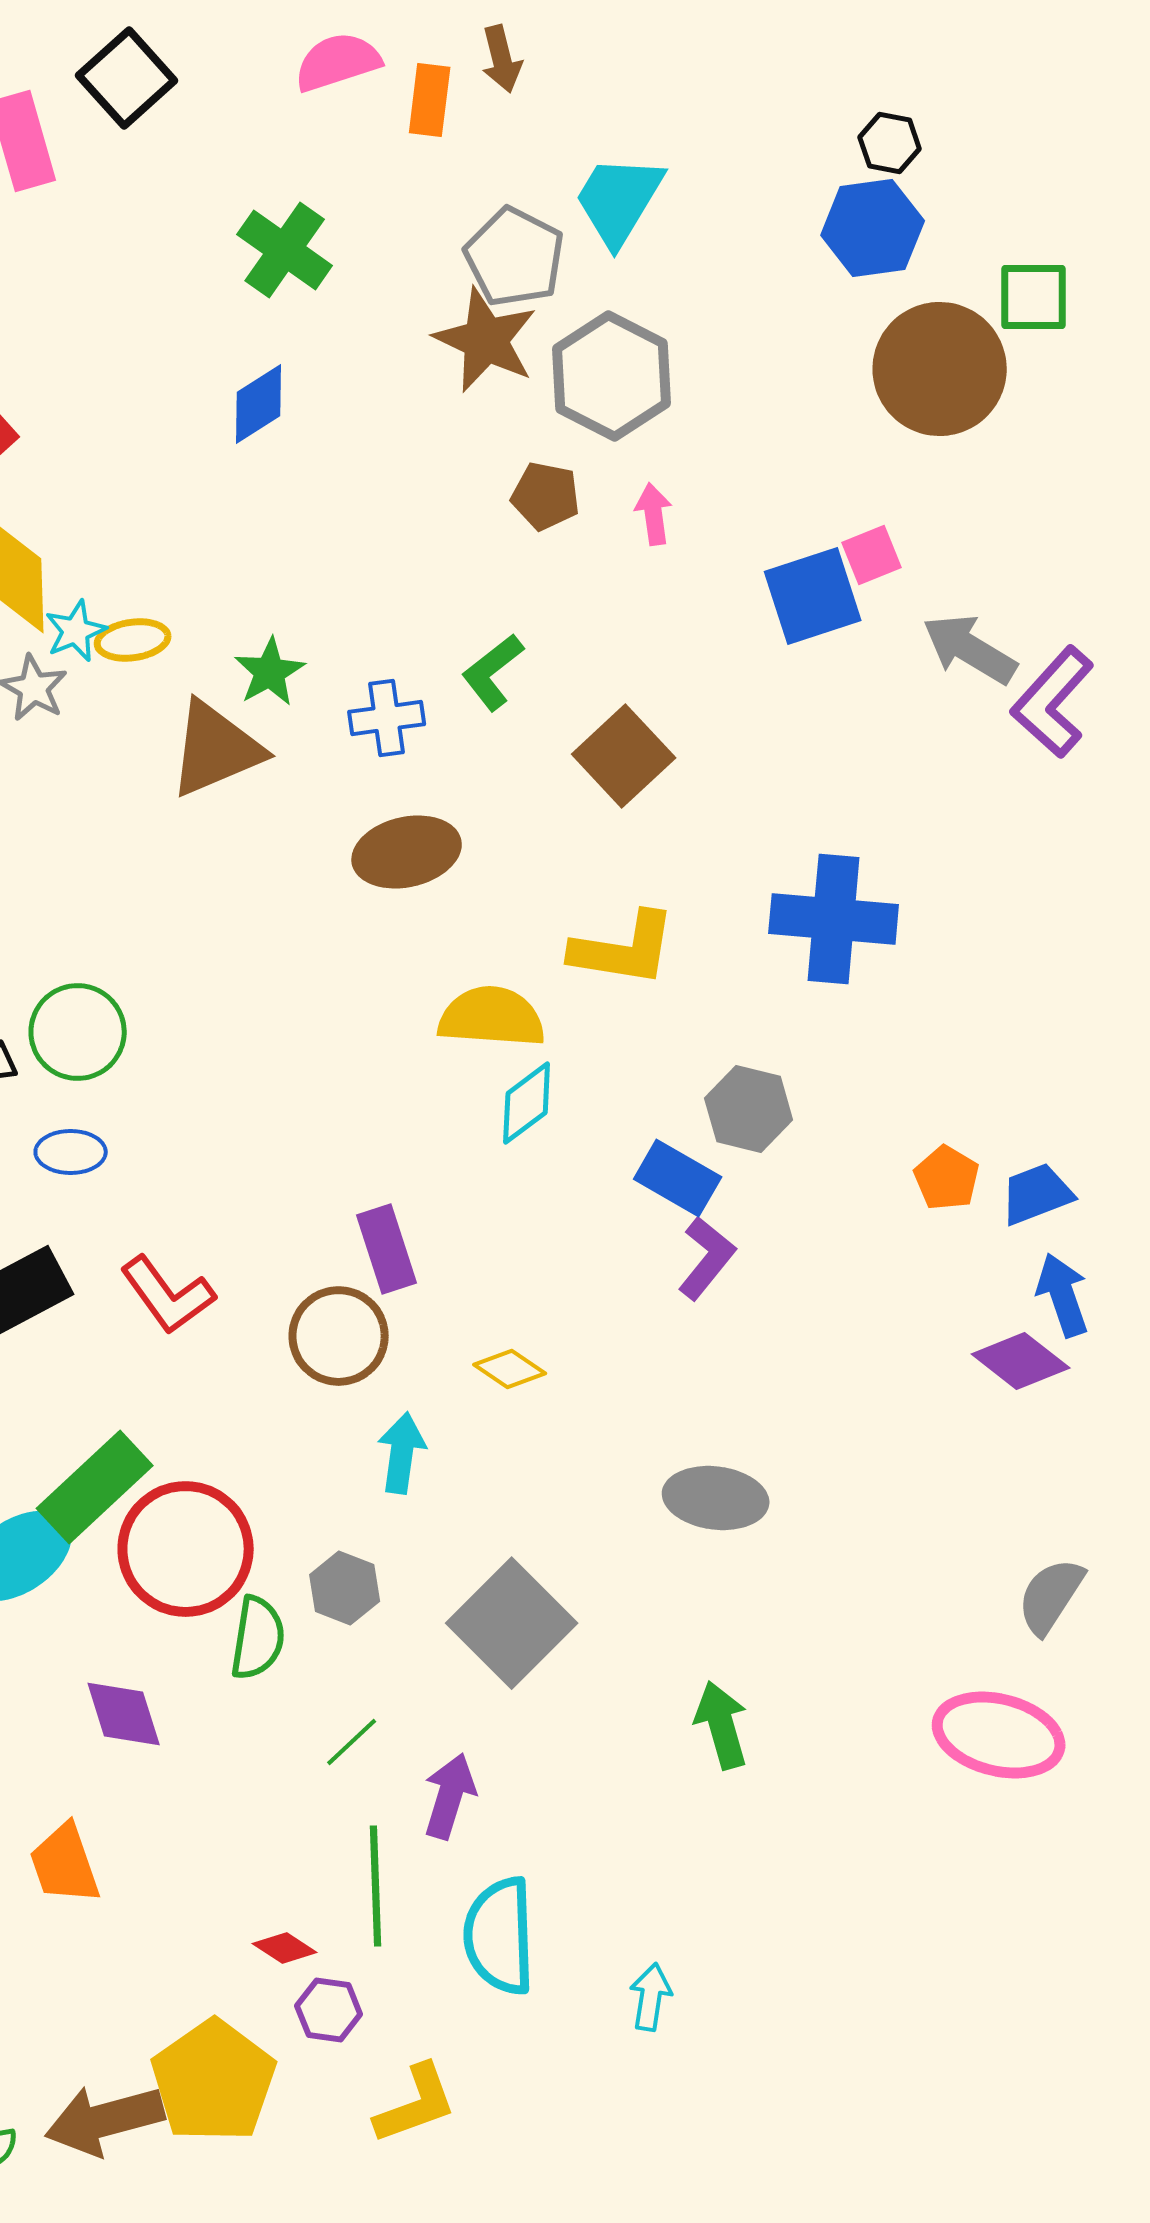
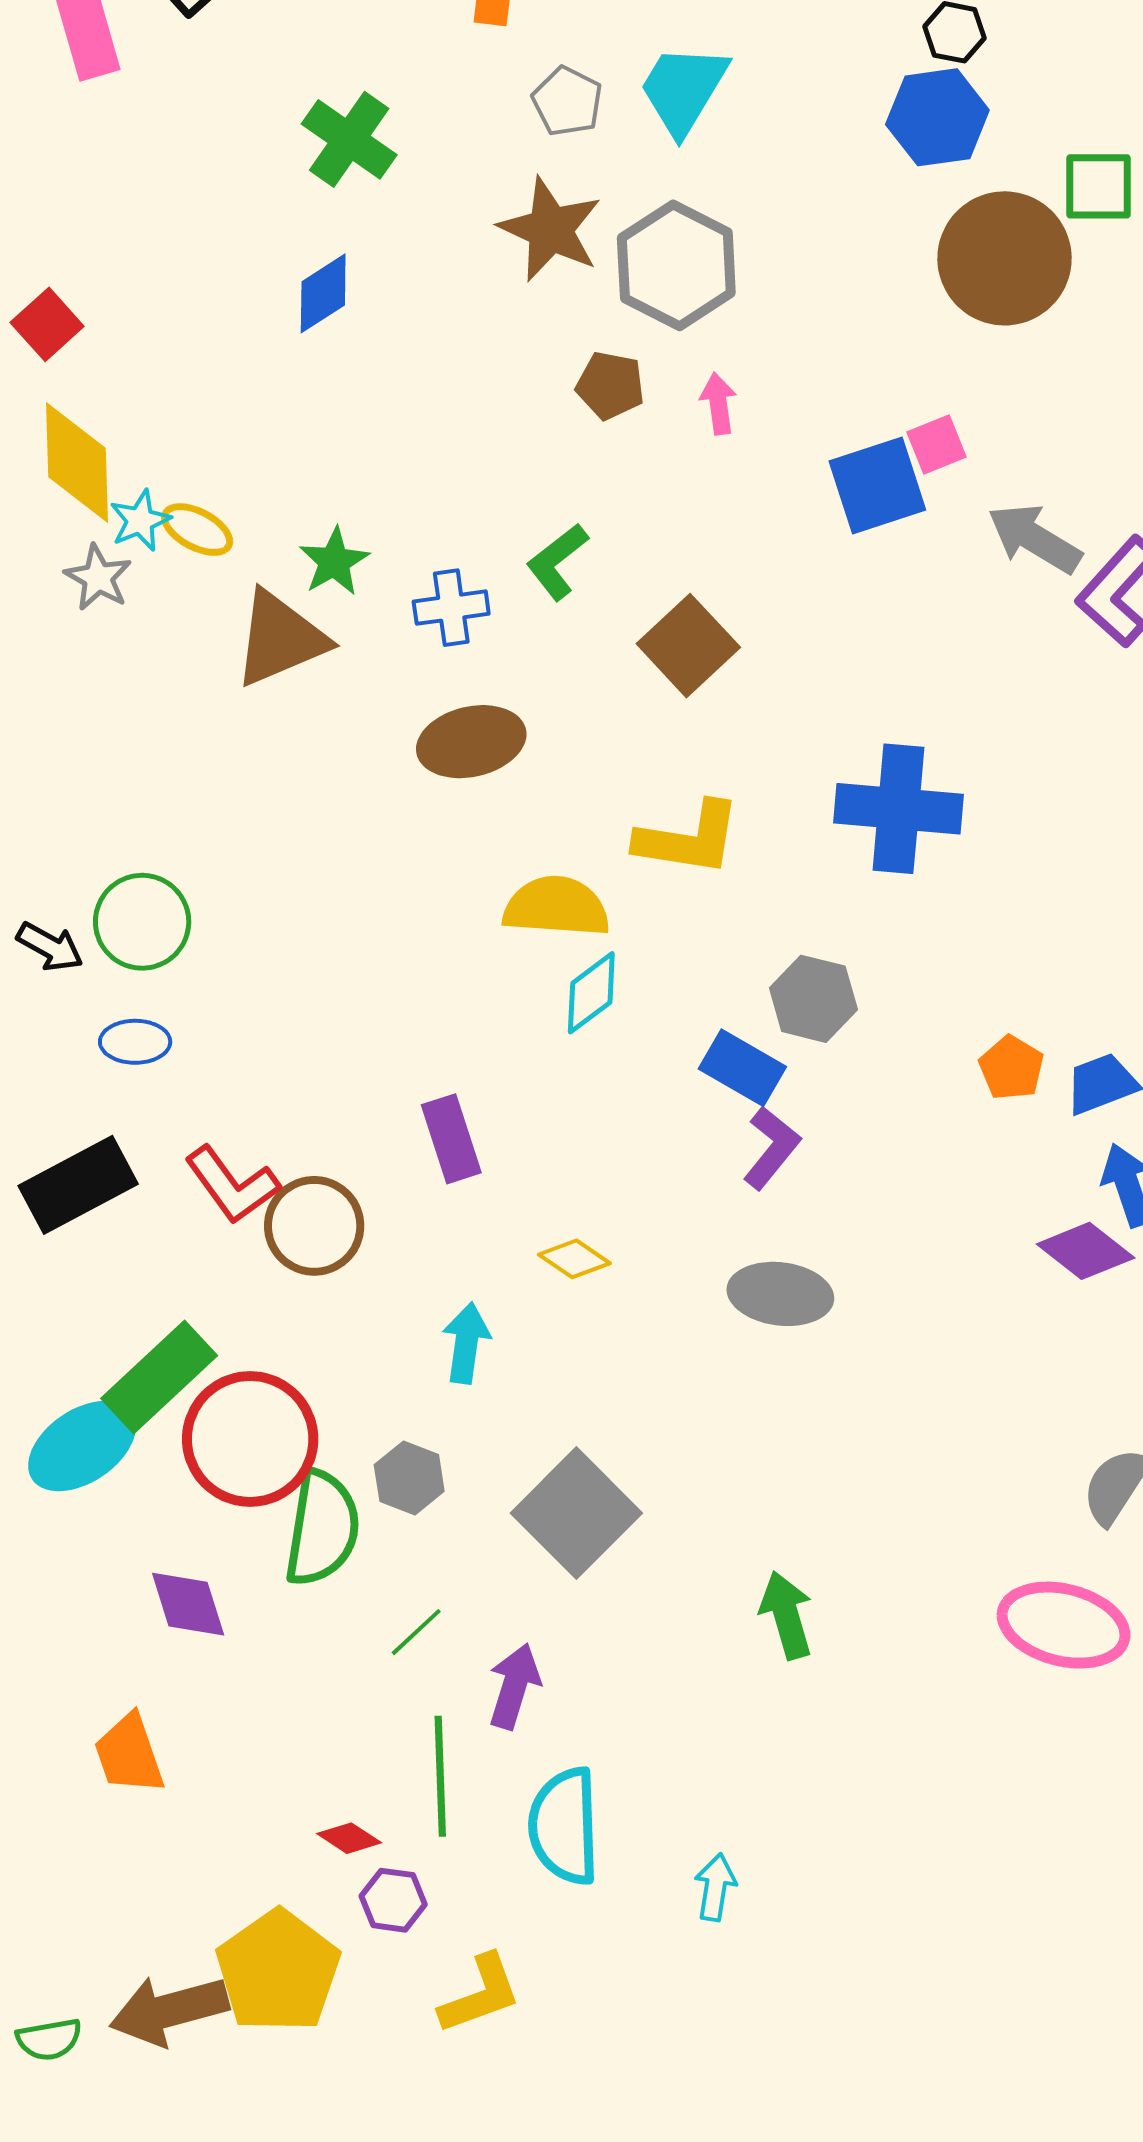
gray pentagon: (515, 257) -> (567, 101), moved, size x0.7
yellow ellipse: (133, 640) -> (197, 530), turned 36
brown circle: (339, 1336) -> (314, 1226), moved
gray ellipse: (716, 1498) -> (780, 1294), moved
green semicircle: (258, 1638) -> (322, 1528), size x1.4

